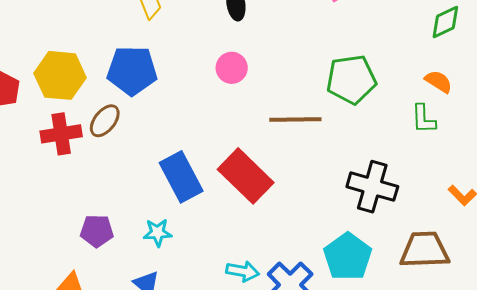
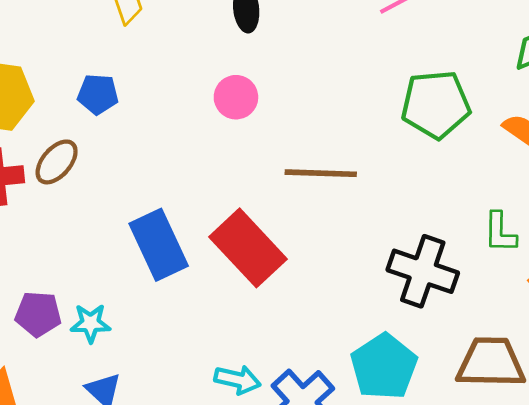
blue pentagon: (132, 71) -> (98, 94), size x0.6
green pentagon: (351, 79) -> (436, 104), moved
green L-shape: (424, 119) -> (500, 232), moved
cyan star: (158, 233) -> (90, 323), moved

